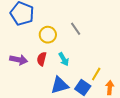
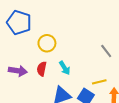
gray line: (76, 29) -> (106, 51), moved
yellow line: (96, 74) -> (99, 82), turned 48

